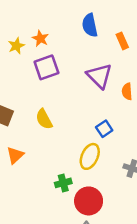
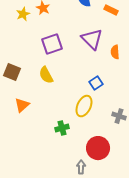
orange rectangle: (122, 41) -> (111, 10), turned -40
purple square: (46, 67) -> (52, 44), moved
red circle: (89, 201) -> (98, 148), moved

